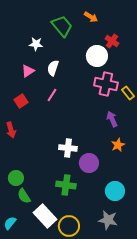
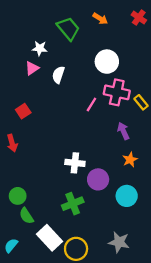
red cross: (112, 41) -> (139, 17), moved
pink triangle: (28, 71) -> (32, 68), moved
pink line: (52, 95) -> (91, 105), moved
green cross: (66, 185) -> (73, 204), turned -30
cyan circle: (115, 191) -> (127, 196), moved

